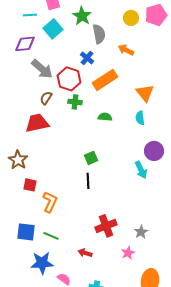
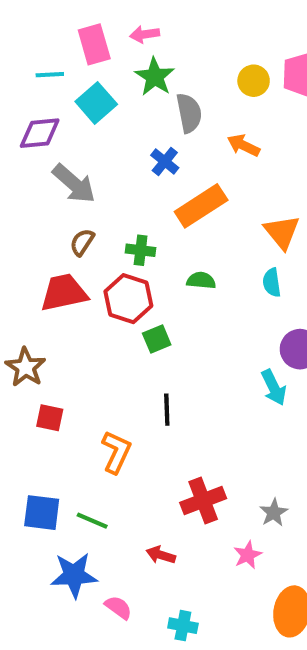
red hexagon: (69, 79) -> (128, 299), moved
green square: (91, 158) -> (157, 339), moved
orange L-shape: (50, 202) -> (116, 452), moved

